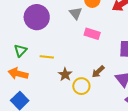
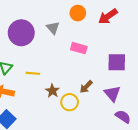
gray triangle: (76, 13) -> (53, 28), moved

